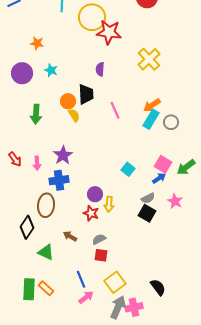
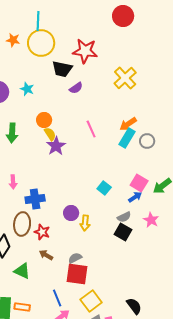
yellow circle: (92, 17) -> (41, 43), moved
orange star: (37, 43) -> (13, 40), moved
purple semicircle: (100, 69) -> (76, 88), turned -128
black trapezoid: (86, 94) -> (62, 69), moved, turned 105
purple star: (63, 155) -> (56, 146), moved
red star: (91, 213) -> (42, 232), moved
red square: (101, 255) -> (77, 274), size x1.6
orange rectangle: (46, 288) -> (22, 307), turned -35

